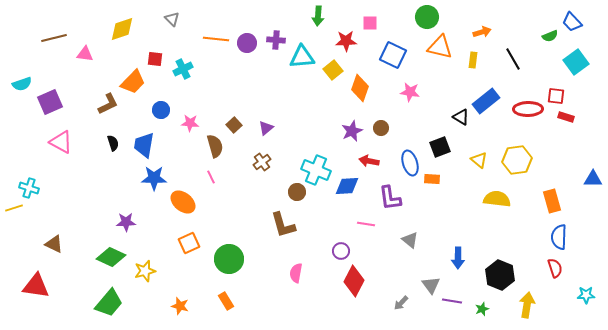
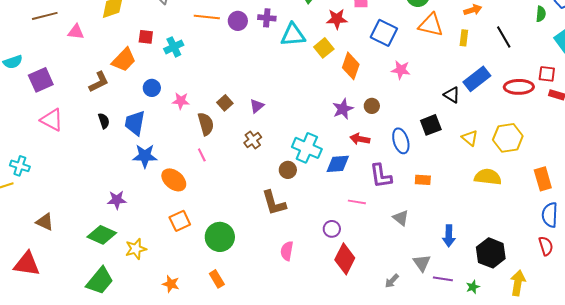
green semicircle: (550, 36) -> (541, 14), turned -63
orange rectangle: (432, 179) -> (423, 180), moved

